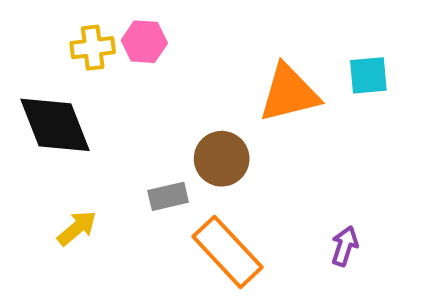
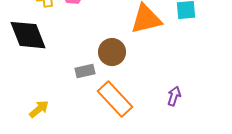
yellow arrow: (77, 228) -> (39, 109), moved

